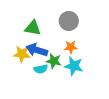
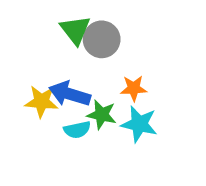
gray circle: (69, 21) -> (102, 39), moved
green triangle: (33, 28) -> (75, 30), moved, turned 42

